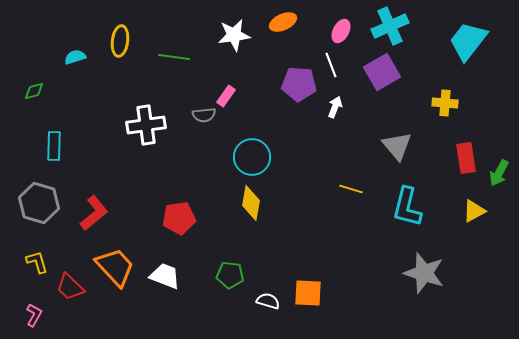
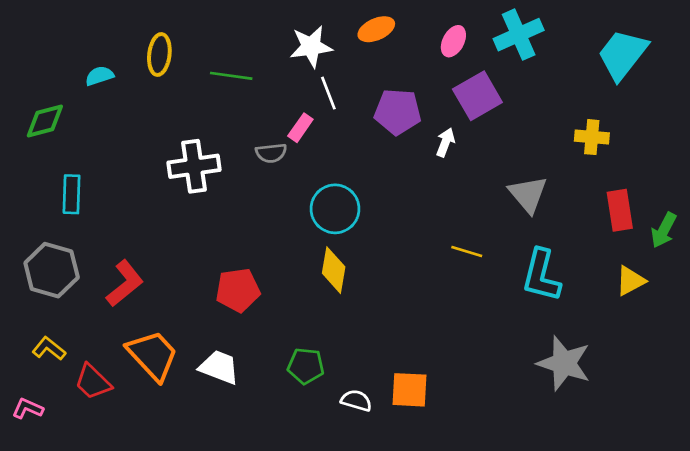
white line: (331, 65) -> (328, 93), moved
purple square: (382, 72) -> (477, 96), moved
green diamond: (34, 91) -> (45, 121), size x1.5
yellow L-shape: (37, 262) -> (49, 349), turned -35
pink L-shape: (34, 315) -> (28, 408), moved, turned -95

